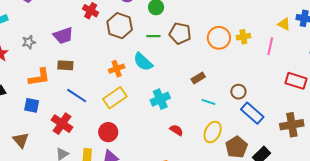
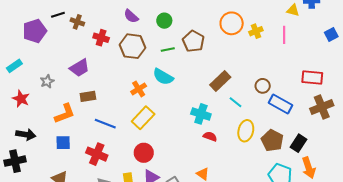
brown pentagon: (180, 33) -> (193, 41), turned 30
orange circle: (219, 38) -> (232, 23), moved
brown rectangle: (198, 78) -> (220, 81), size x1.5
red rectangle: (296, 81) -> (312, 77), moved
cyan cross: (160, 99) -> (201, 114), moved, turned -36
cyan line: (208, 102) -> (235, 102), turned 32

